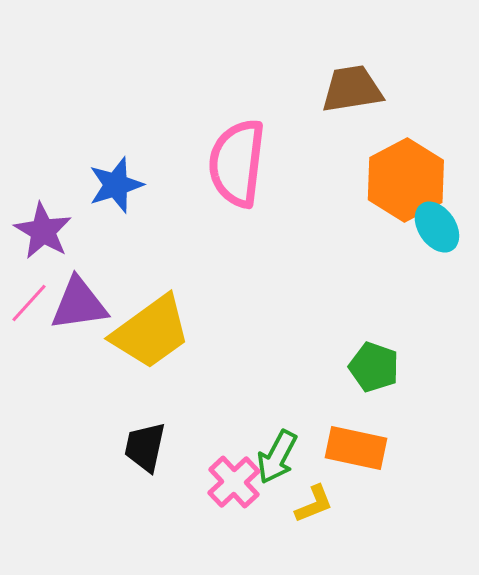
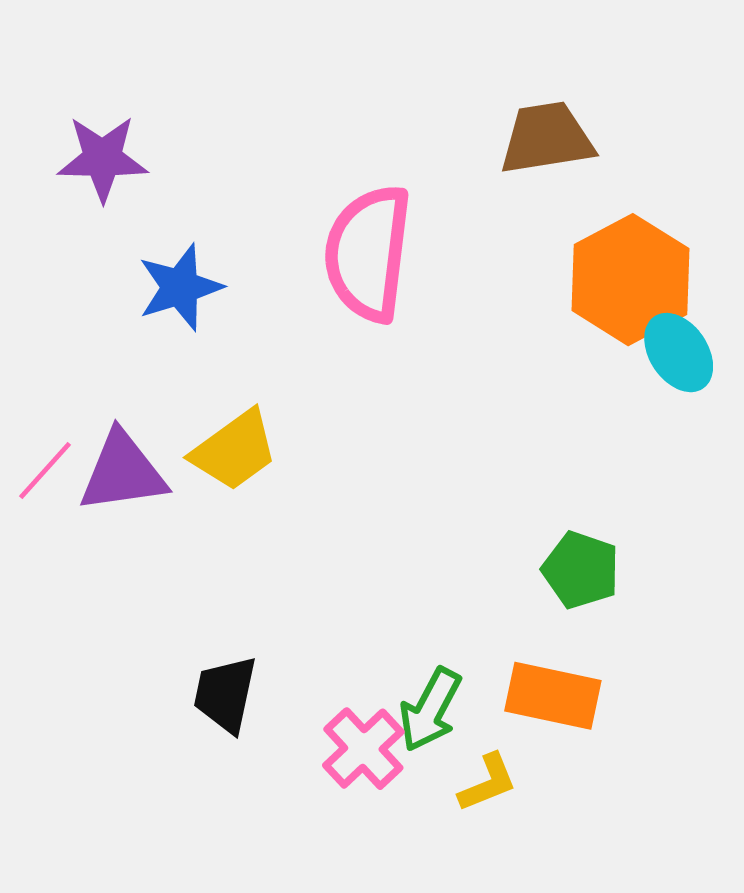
purple star: (43, 231) -> (102, 158), moved, turned -30
yellow trapezoid: (151, 332) -> (234, 450), moved, size x0.7

